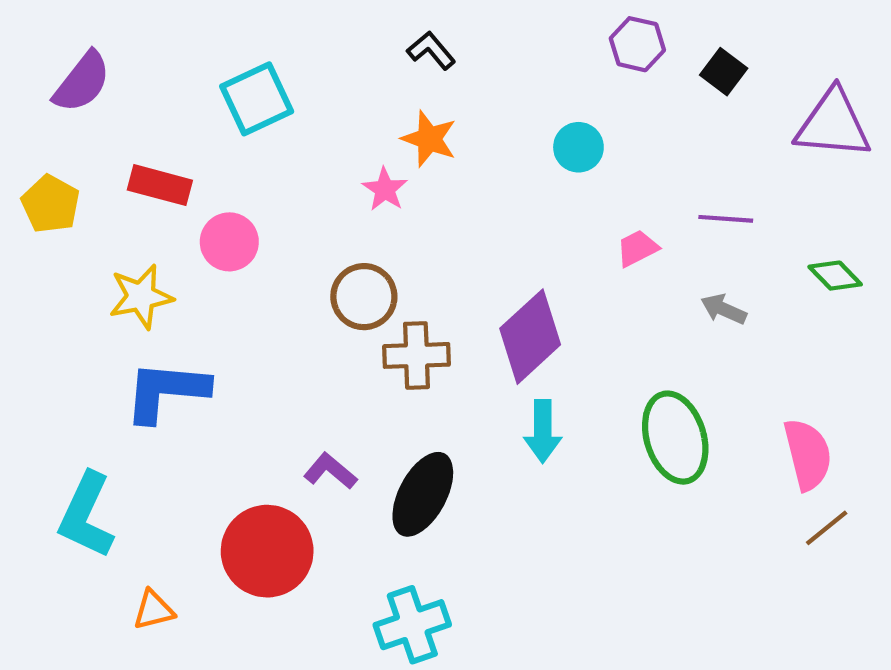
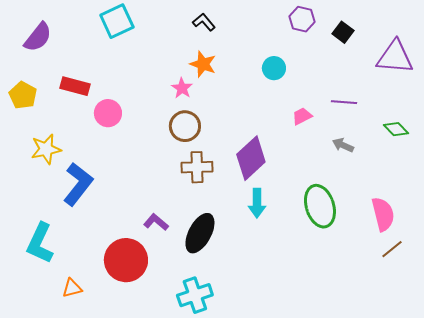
cyan square: (257, 99) -> (117, 21), moved
yellow star: (141, 297) -> (46, 149), moved
brown circle: (364, 297) -> (185, 126), moved
blue L-shape: (166, 391) -> (78, 184), turned 123

